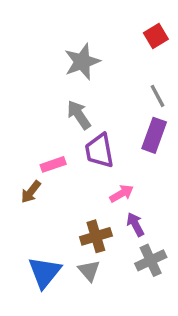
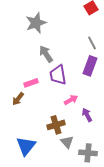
gray star: (82, 62) -> (36, 23), moved
purple arrow: (135, 224) -> (87, 115), moved
gray cross: (151, 260) -> (88, 153), moved, turned 30
gray triangle: (89, 271) -> (67, 142), moved

